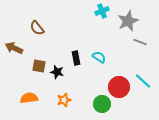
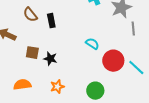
gray line: (140, 42) -> (133, 29), turned 64
black rectangle: (76, 58) -> (51, 21), moved
red circle: (119, 87) -> (113, 61), moved

